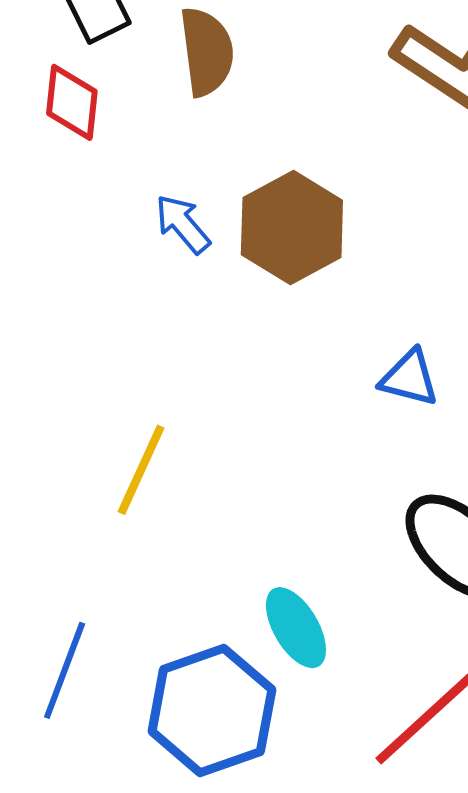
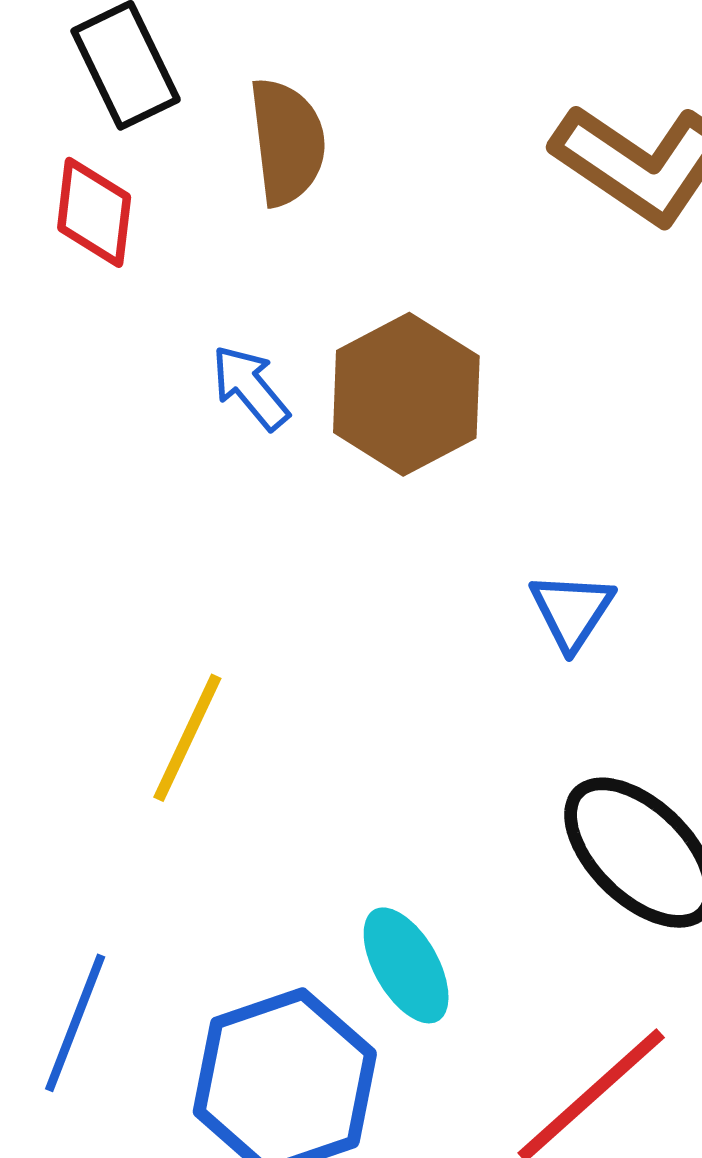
blue triangle: (409, 378) -> (572, 611), turned 48

